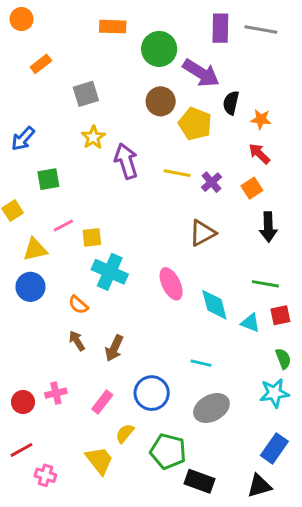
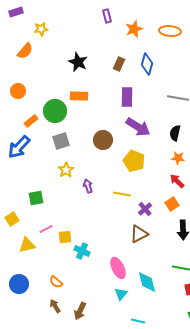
purple rectangle: (220, 28) -> (127, 97), moved
green circle: (159, 49) -> (55, 111), moved
brown circle: (161, 101) -> (103, 140), moved
black semicircle: (231, 103) -> (175, 133), moved
blue arrow: (23, 139) -> (19, 147), moved, size x1.4
purple arrow: (126, 161) -> (88, 186), size x0.6
purple cross: (211, 182) -> (145, 209), moved
cyan cross: (110, 272) -> (82, 251), moved, size x0.7
blue circle: (30, 287) -> (19, 284), moved
cyan triangle: (250, 323) -> (121, 294), moved, turned 48

